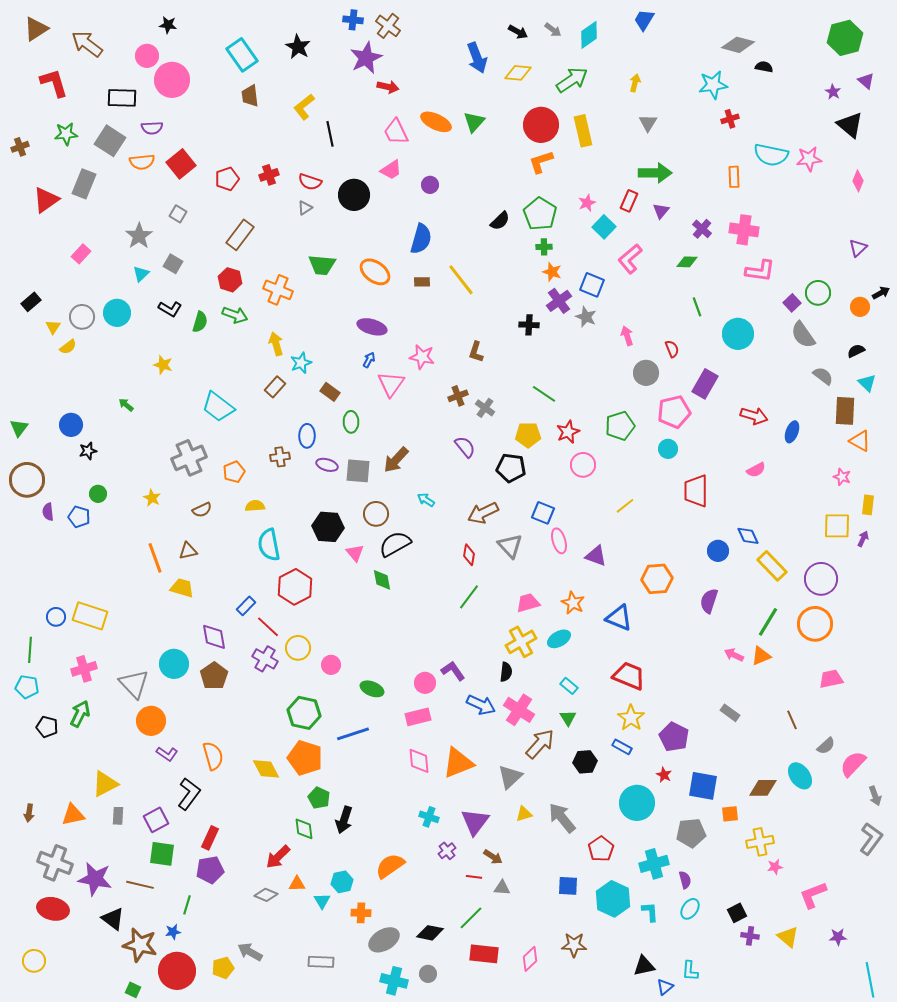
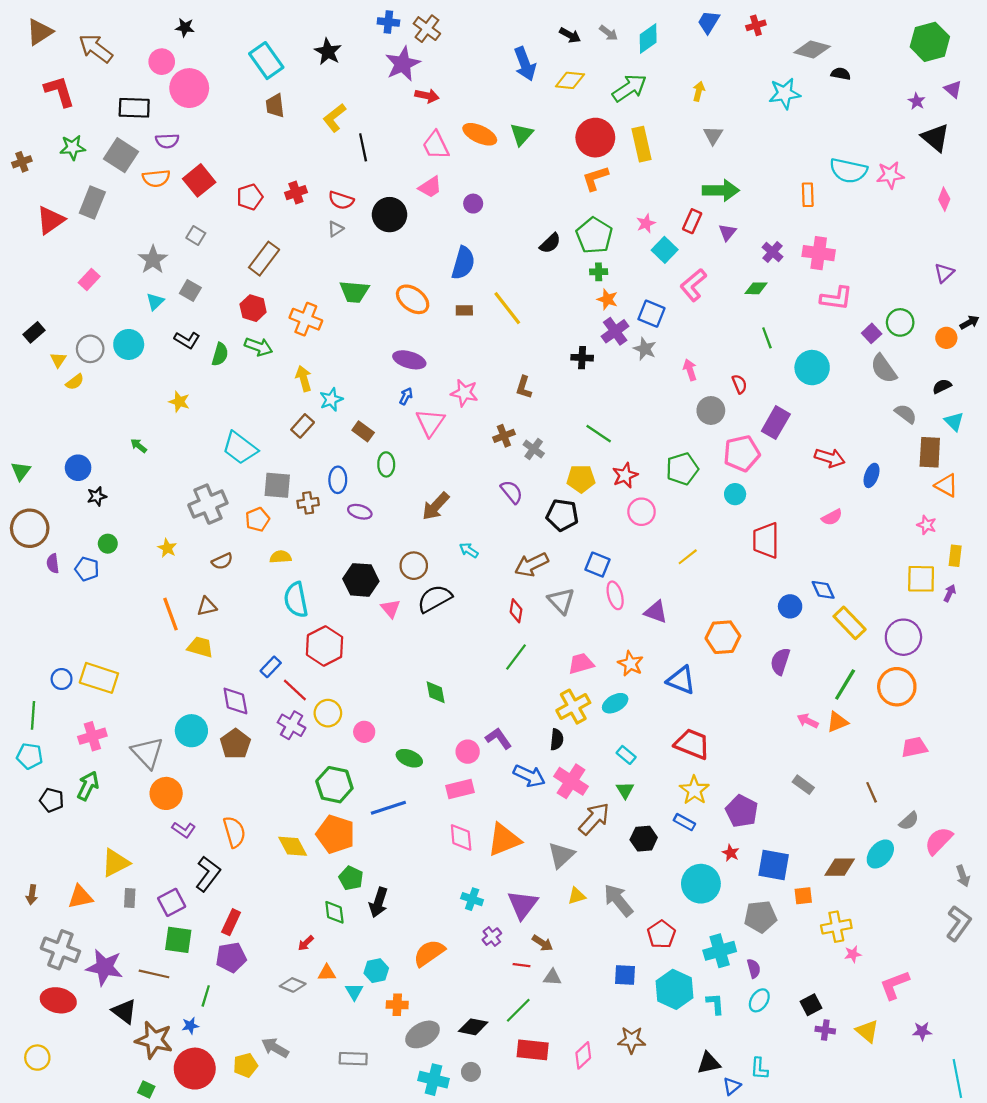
red cross: (730, 119) -> (756, 25), moved
gray square: (358, 471) -> (277, 485), moved
green diamond: (382, 580) -> (436, 692), moved
cyan ellipse: (800, 776) -> (880, 854), turned 76
red arrow: (278, 857) -> (306, 943), size x0.6

